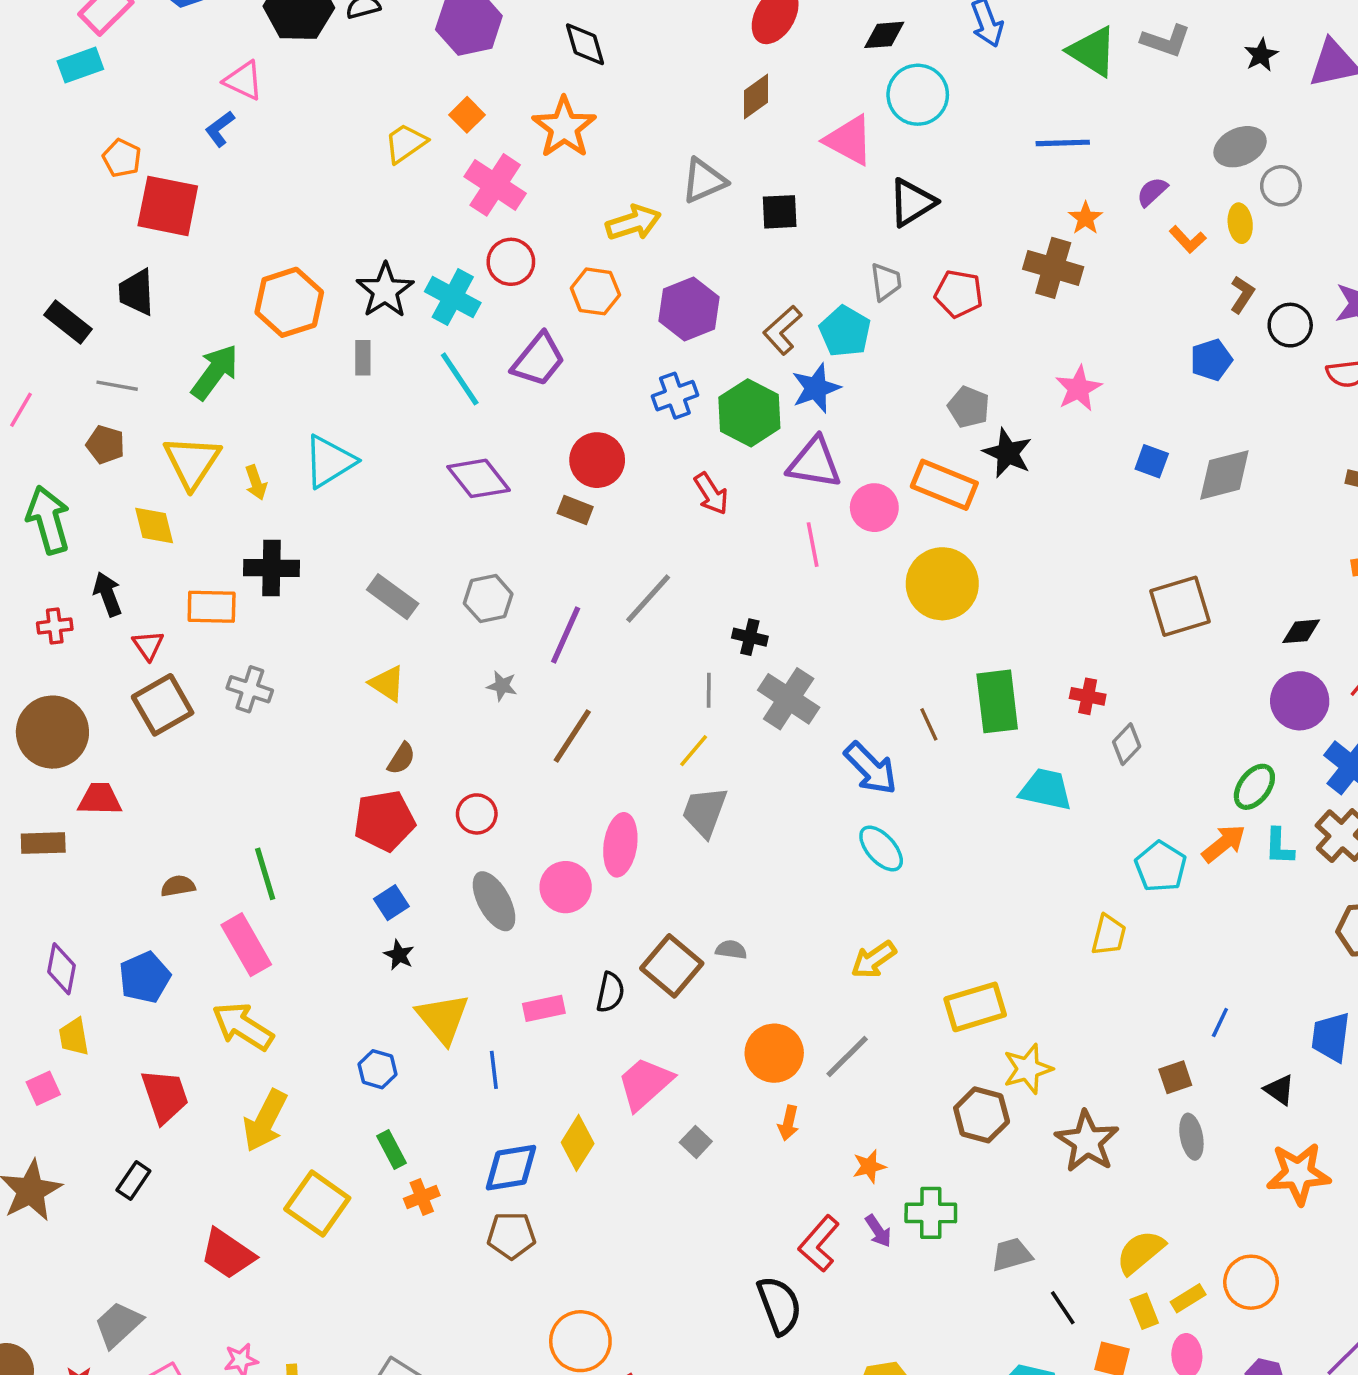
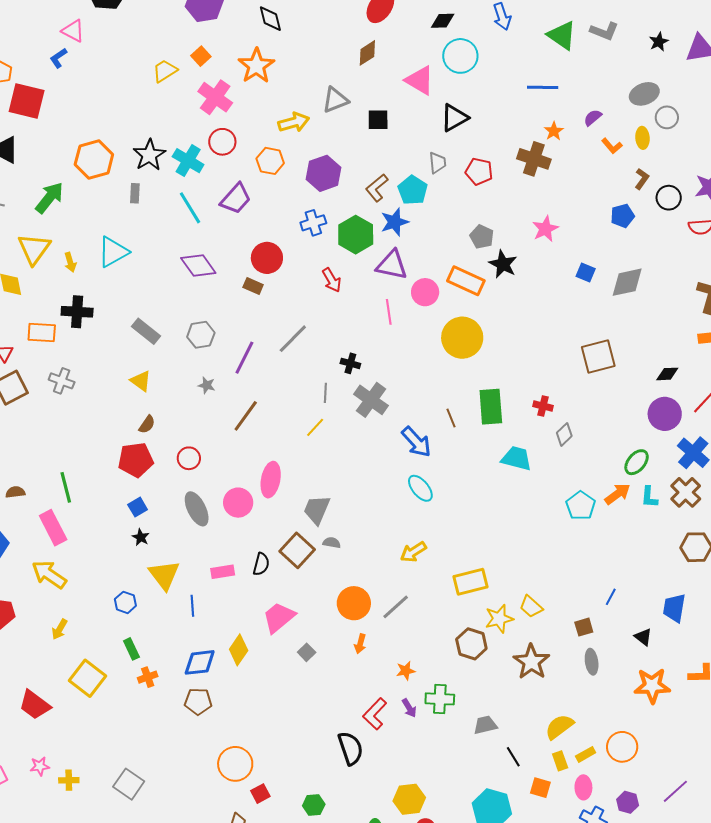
gray trapezoid: (705, 812) -> (317, 510), moved
yellow trapezoid: (1109, 935) -> (531, 607), moved, turned 115
yellow arrow: (265, 1121) -> (60, 629), size x0.6

